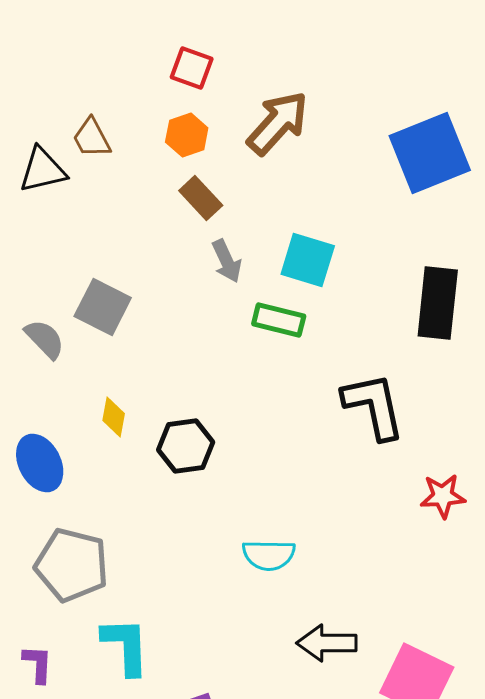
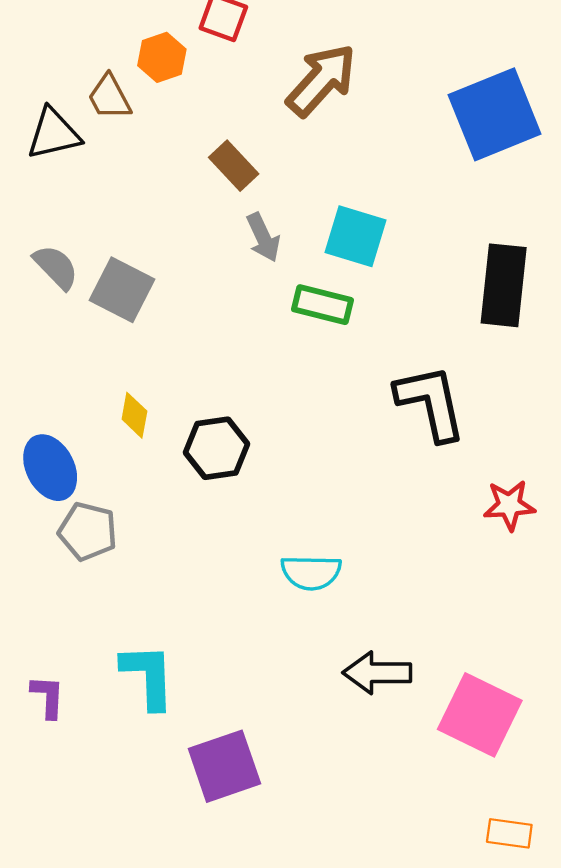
orange hexagon: (187, 135) -> (162, 57), moved
gray semicircle: (45, 339) -> (56, 267), moved
gray pentagon: (72, 565) -> (88, 531), moved, size x0.7

